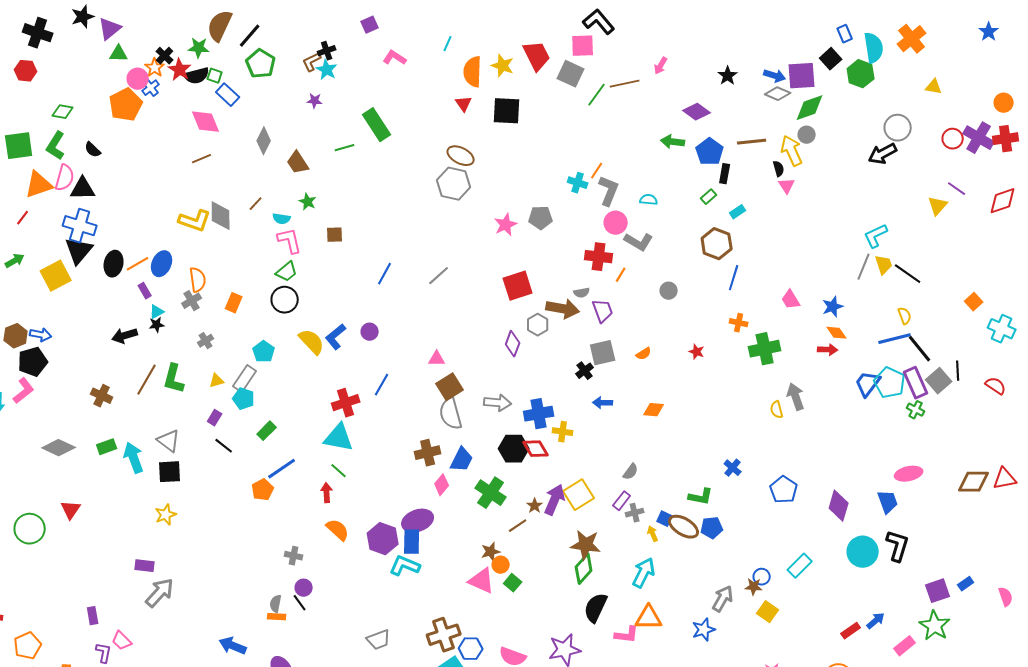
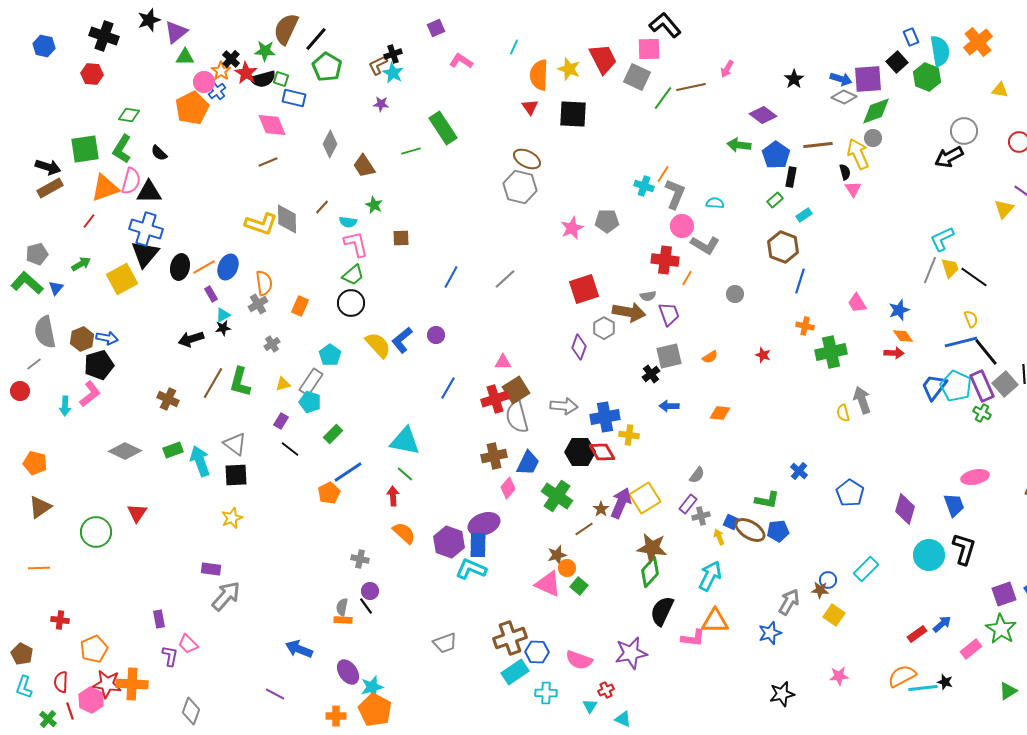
blue rectangle: (228, 95) -> (294, 98), turned -30
red cross: (346, 403) -> (495, 399), moved

